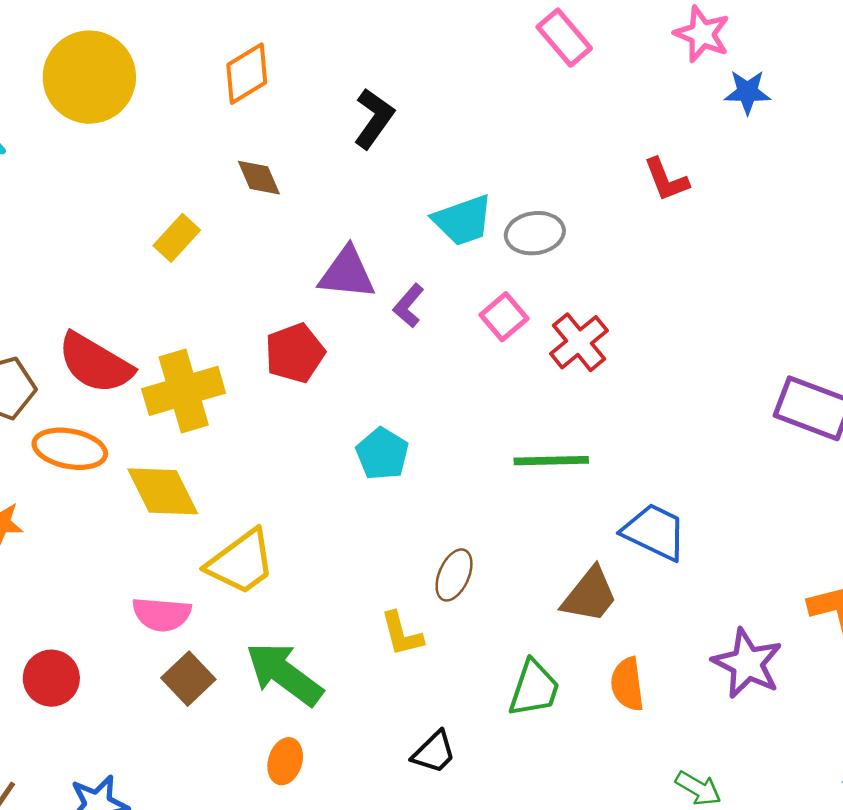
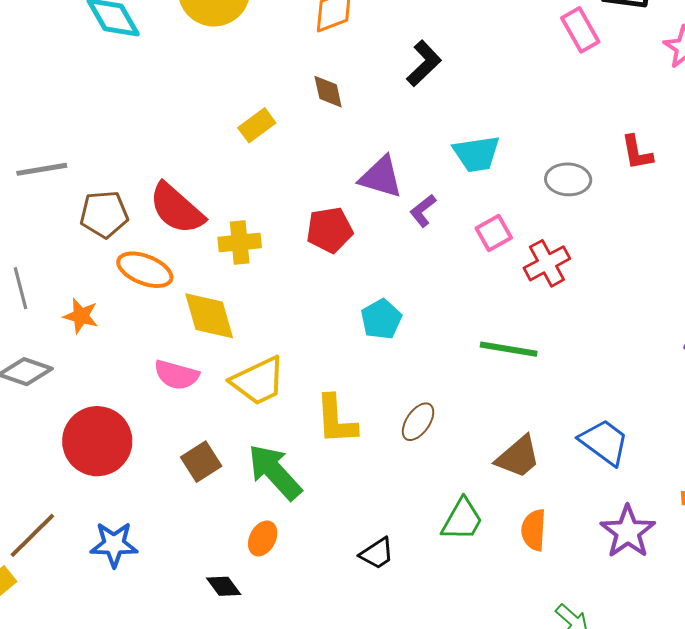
gray ellipse: (535, 233) -> (568, 179), moved
yellow cross: (184, 391) -> (240, 242), size x0.7
blue trapezoid: (655, 532) -> (604, 442), moved
pink semicircle: (162, 614) -> (176, 375), moved
yellow L-shape: (402, 634) -> (336, 420), moved, size x1.4
red circle: (51, 678) -> (97, 441), size x1.6

